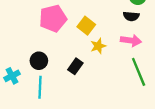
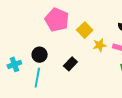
pink pentagon: (53, 18) -> (57, 20), turned 30
yellow star: (98, 46) -> (100, 45), moved

